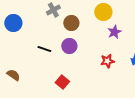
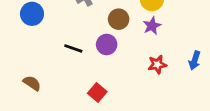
brown circle: (71, 23) -> (119, 19), moved
purple star: (114, 32) -> (152, 26), moved

